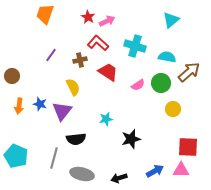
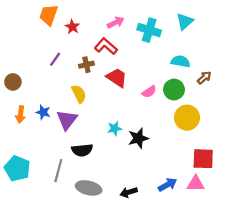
red star: (88, 17) -> (72, 27), moved
cyan cross: (135, 46) -> (149, 30), moved
brown arrow: (189, 72) -> (204, 78), size x0.6
yellow circle: (173, 109) -> (187, 118), size x1.5
black star: (131, 139) -> (138, 138), moved

